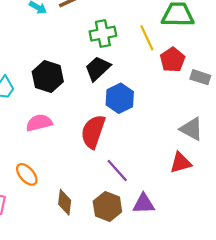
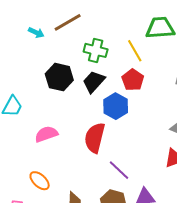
green cross: (103, 34) -> (96, 50), turned 30
red pentagon: (172, 60) -> (133, 80), moved
black hexagon: (48, 77) -> (59, 77), moved

